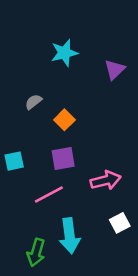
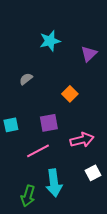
orange square: (64, 120) -> (70, 94), moved

